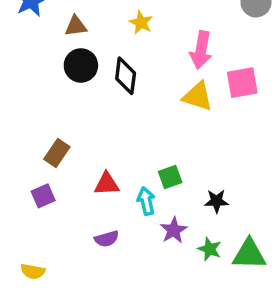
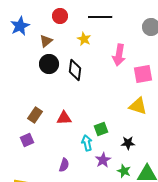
brown triangle: (76, 26) -> (46, 41), turned -32
yellow triangle: (198, 96) -> (138, 106), moved
red triangle: (107, 184) -> (64, 118), moved
purple semicircle: (107, 239) -> (64, 165), turned -56

